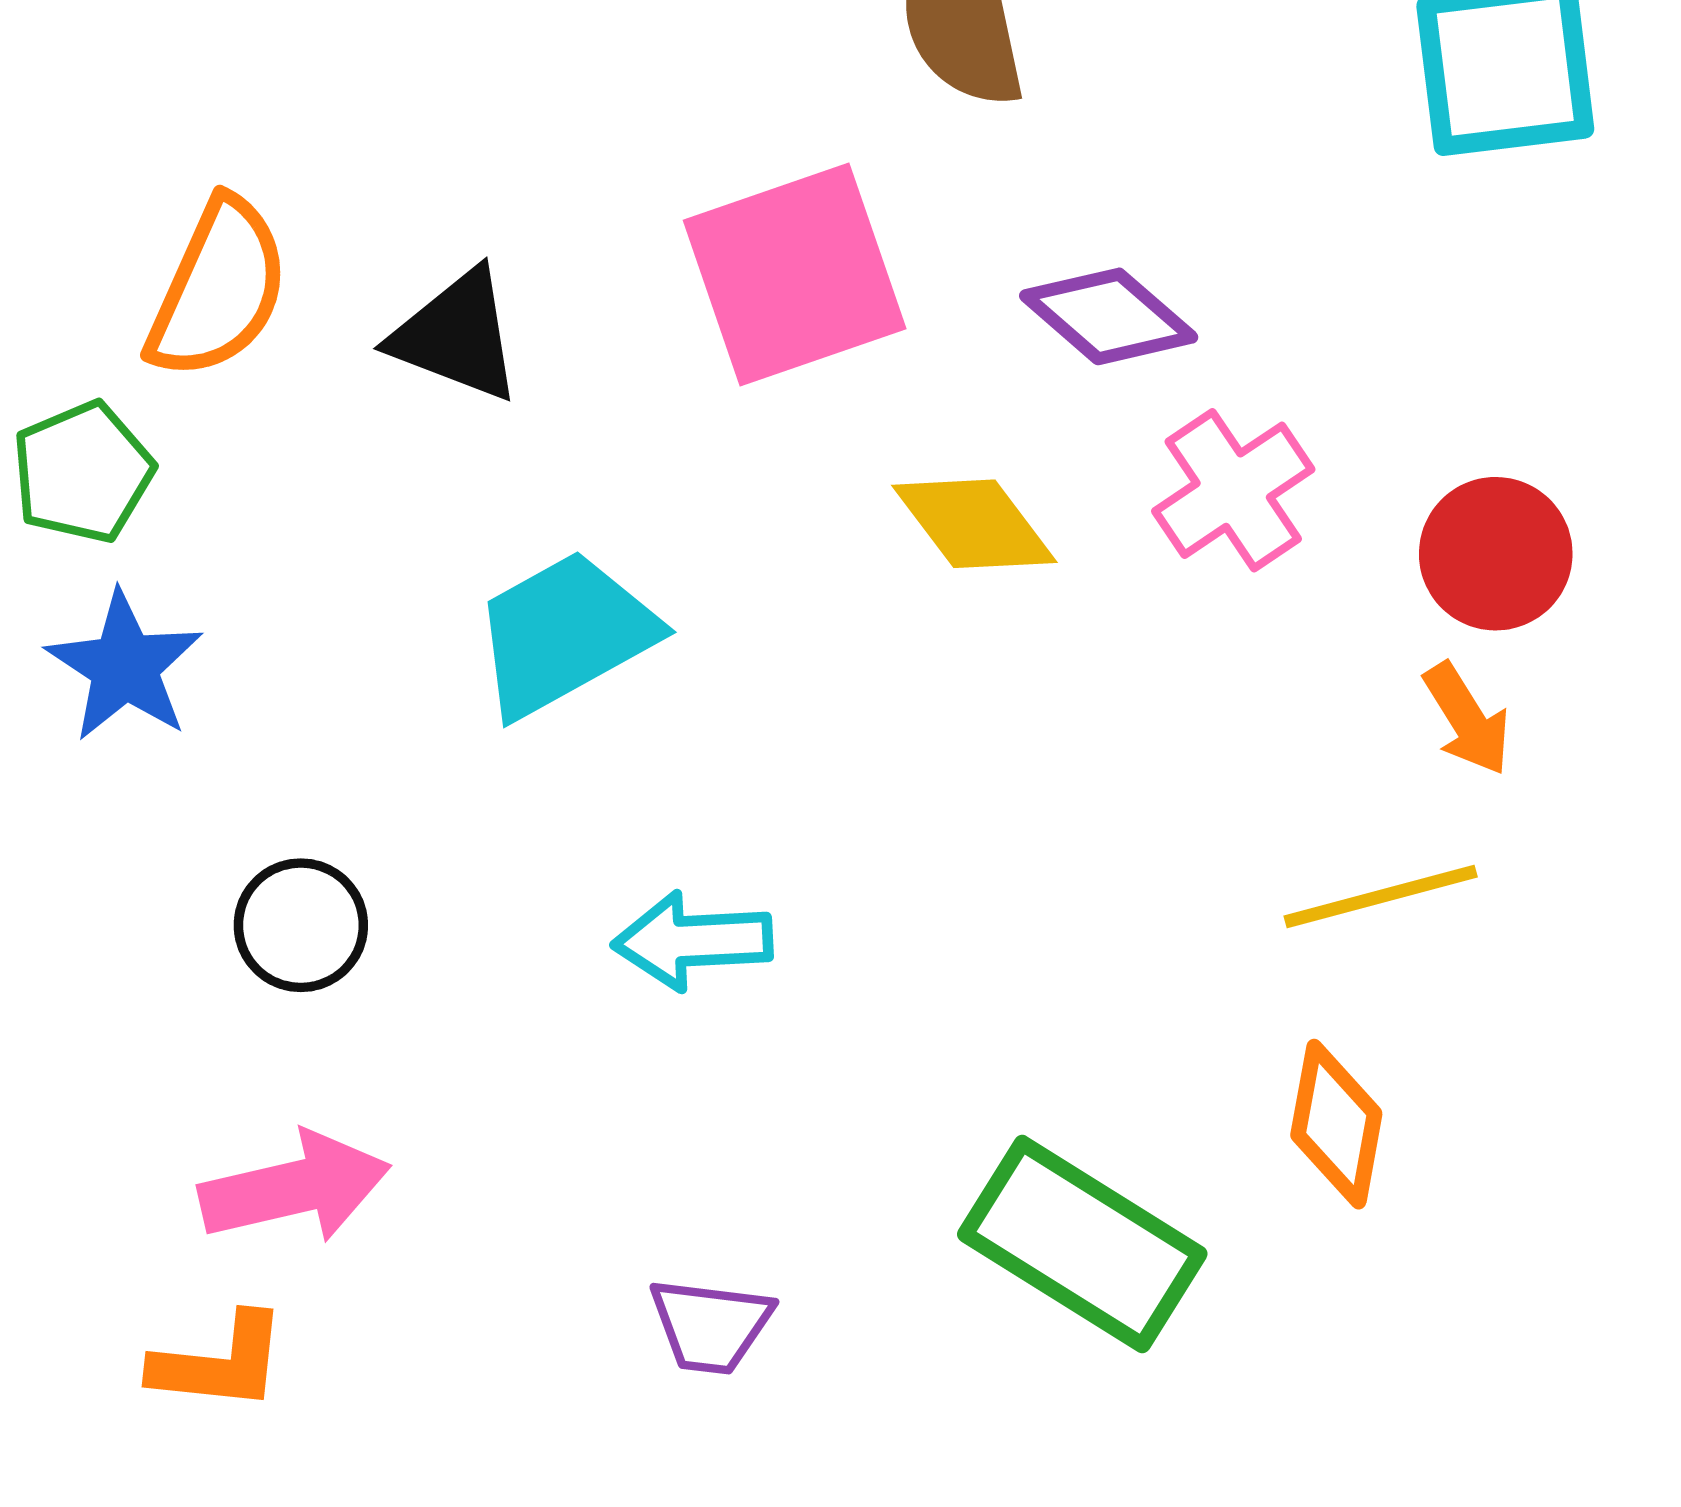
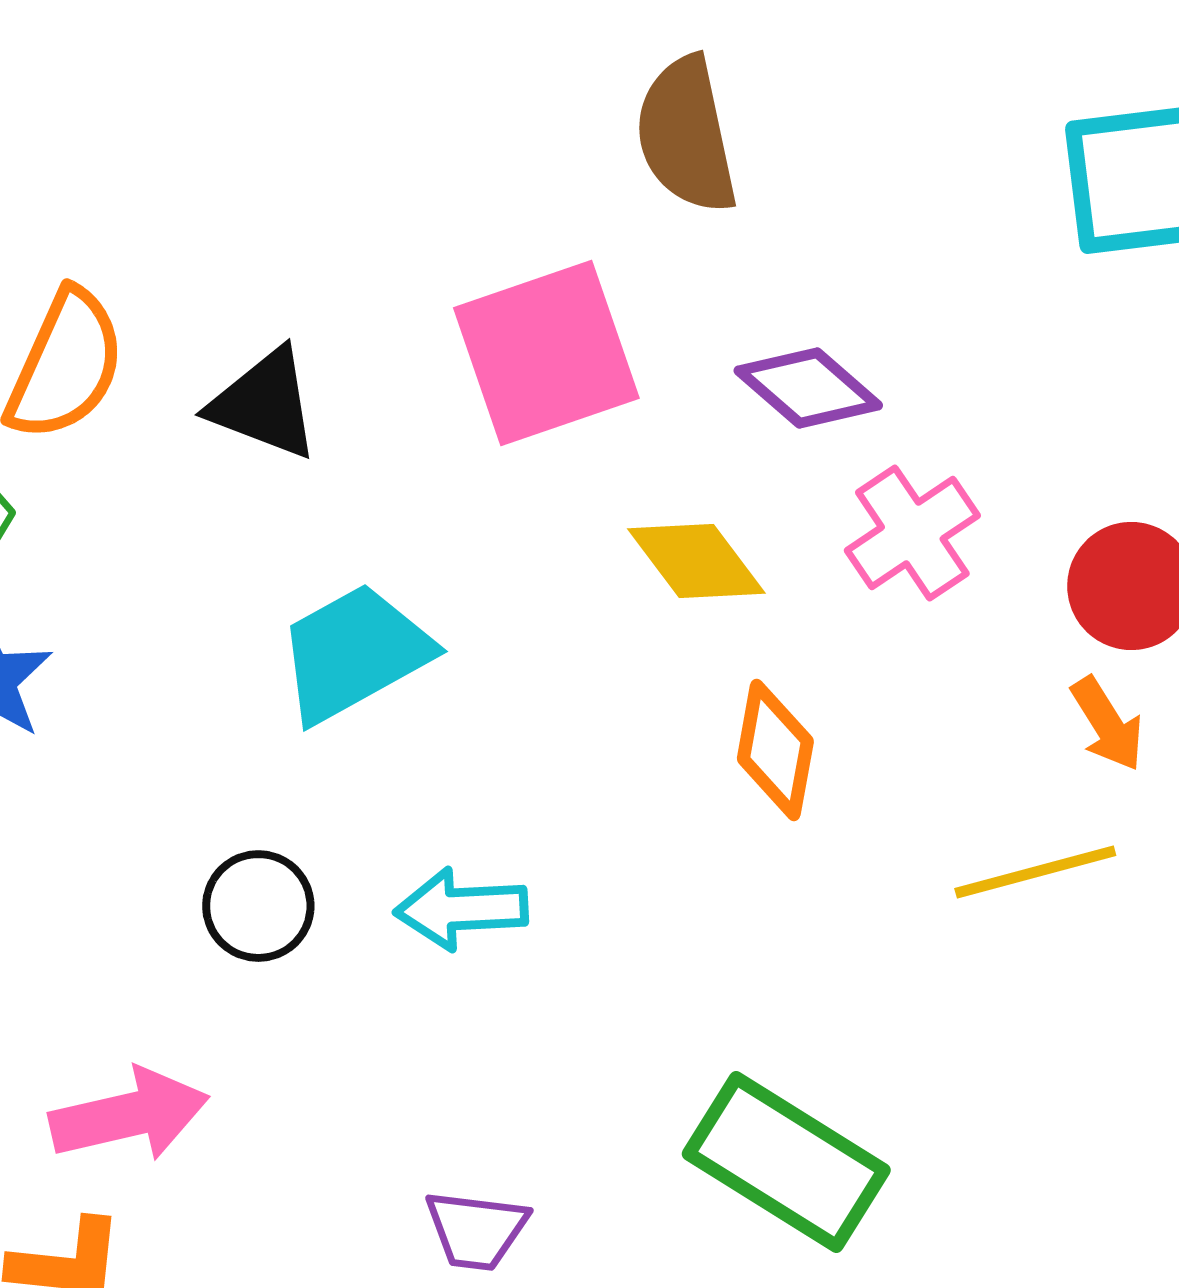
black circle: (301, 925) -> (258, 906), moved
orange diamond: (1336, 1124) -> (775, 750), moved

